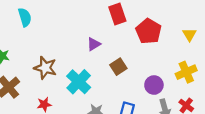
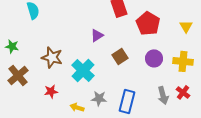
yellow cross: (186, 72) -> (183, 61), turned 30
purple circle: (154, 85) -> (154, 58), moved

